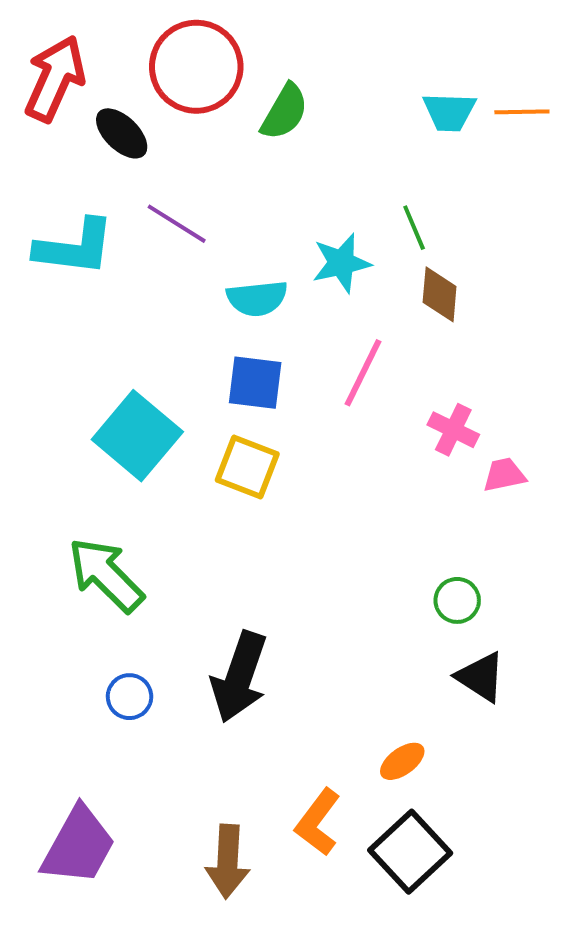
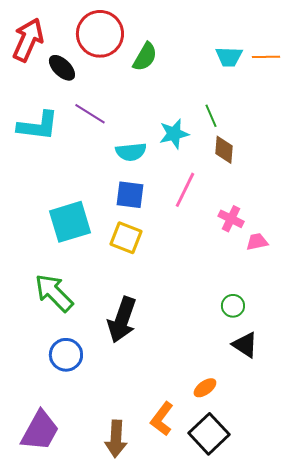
cyan square: (137, 436) -> (70, 222), turned 33
black arrow: (239, 677) -> (122, 320), moved
blue circle: (130, 697) -> (66, 355), size x1.4

